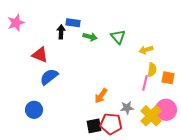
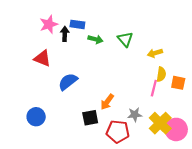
pink star: (16, 23) -> (49, 24), moved
blue semicircle: (49, 77) -> (68, 82), moved
pink circle: (166, 110) -> (176, 129), moved
black square: (94, 126) -> (90, 118), moved

